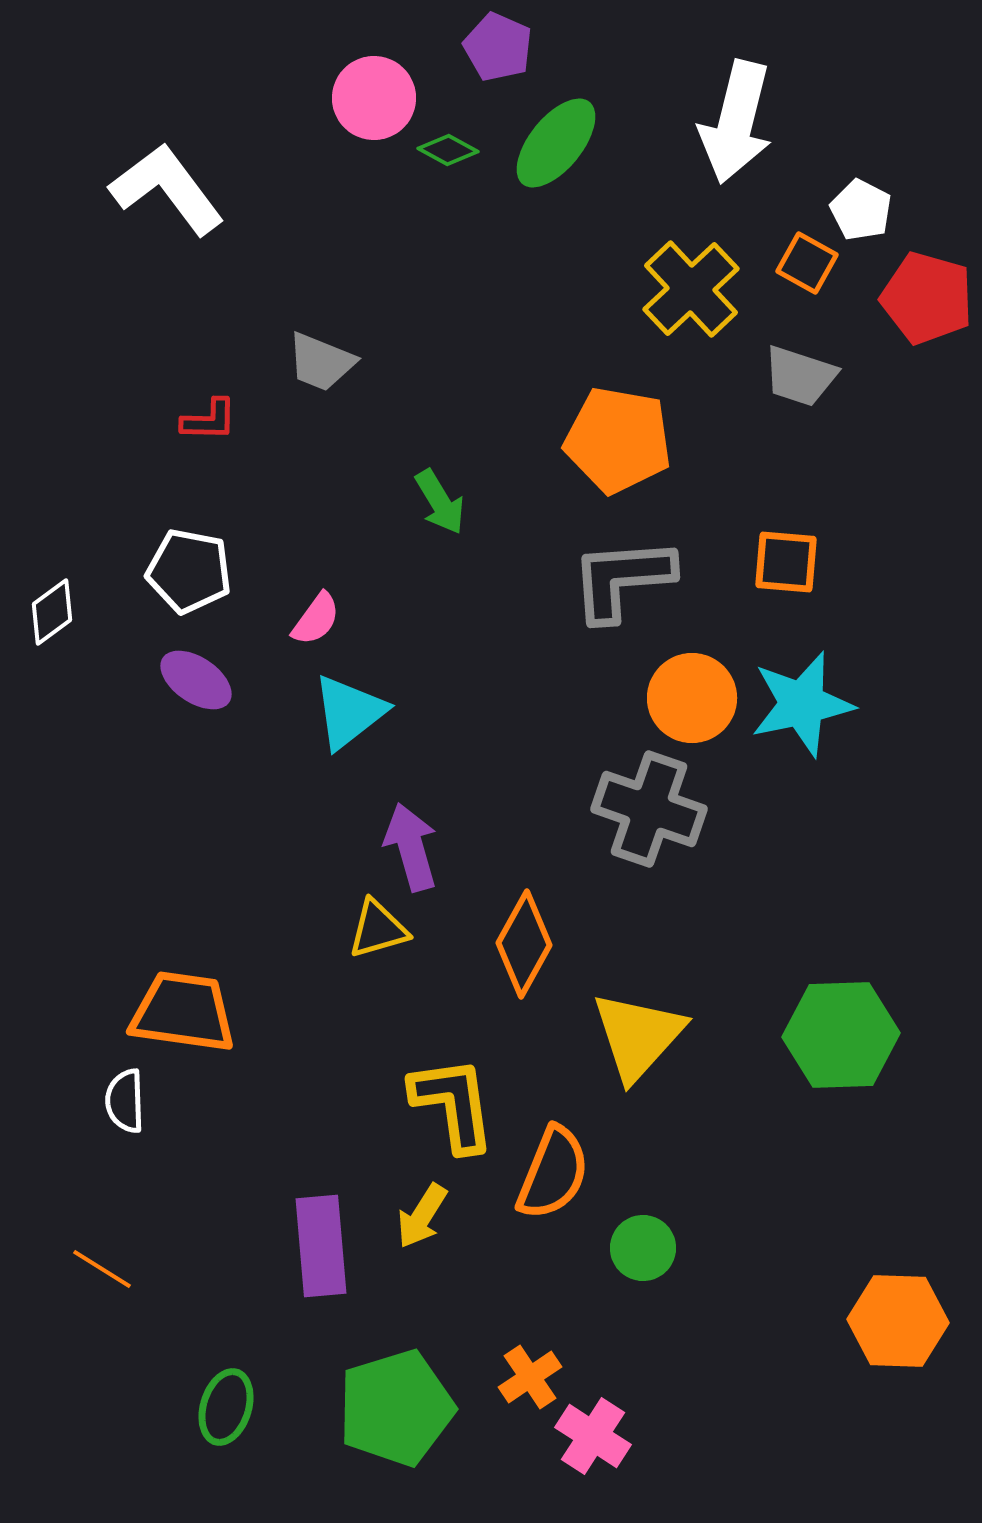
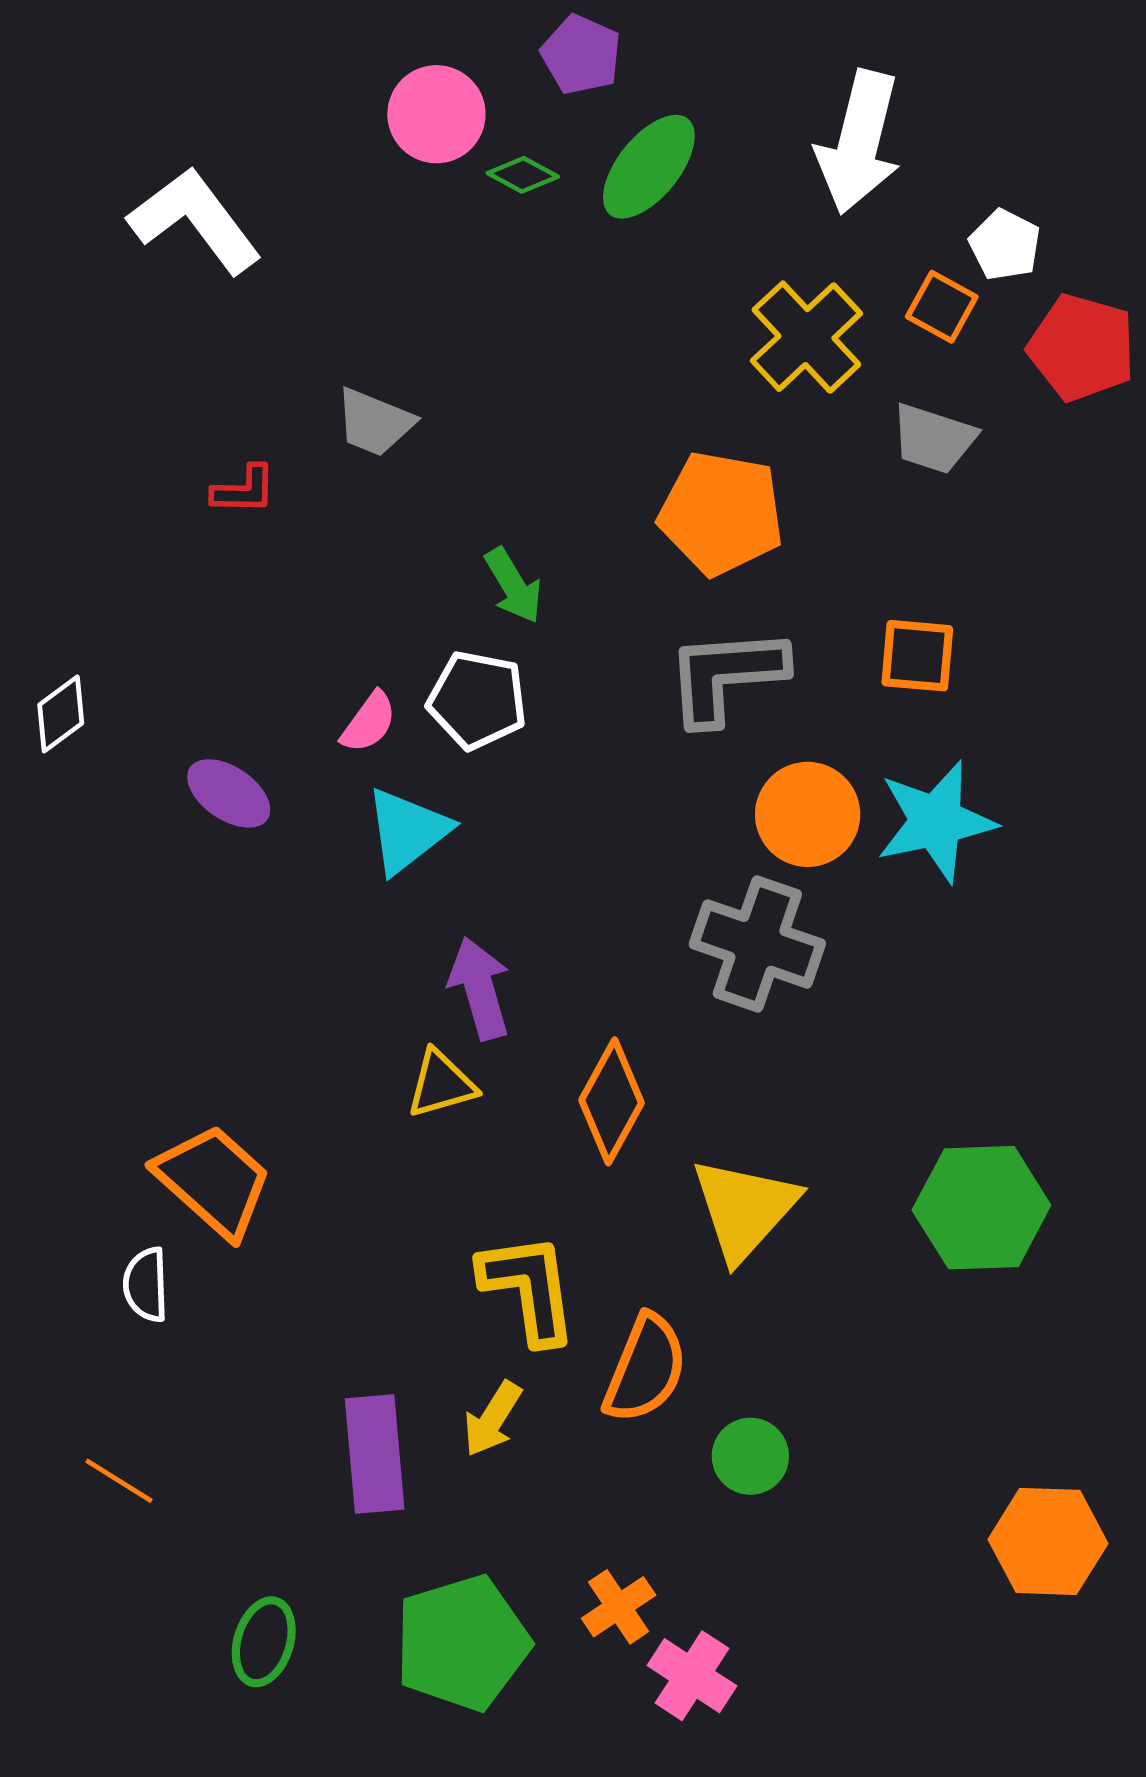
white pentagon: (189, 571) -> (477, 700), moved
orange trapezoid: (183, 1012) -> (214, 1181), turned 34

